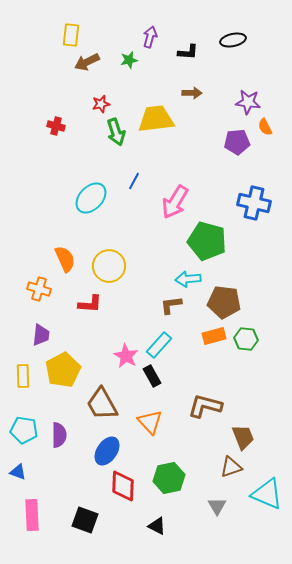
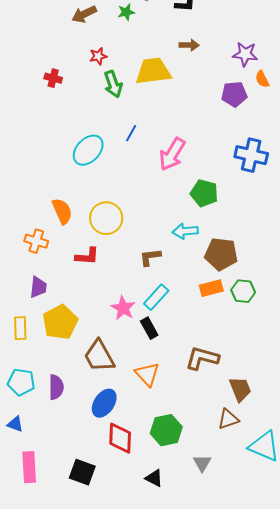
green pentagon: (207, 241) -> (204, 193), size x0.7
brown L-shape: (171, 305) -> (150, 257), moved
gray triangle: (217, 506) -> (202, 463), moved

